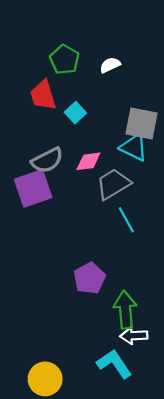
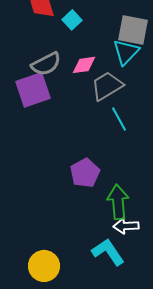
cyan triangle: (134, 147) -> (126, 52), turned 48

